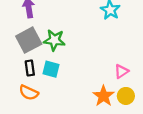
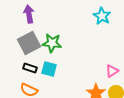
black rectangle: (30, 68) -> (30, 68), turned -64

